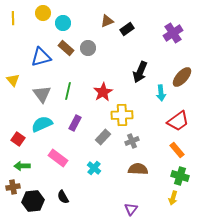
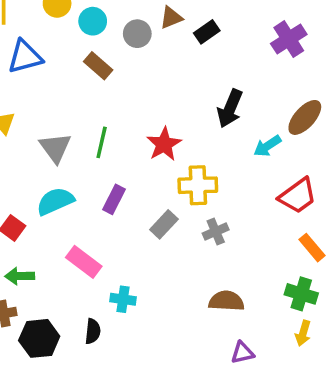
gray circle: (88, 48) -> (137, 34), moved
blue triangle: (41, 57) -> (25, 57), moved
cyan arrow: (161, 93) -> (267, 146), turned 63
orange rectangle: (177, 150) -> (312, 248), moved
cyan cross: (94, 168) -> (123, 299), moved, turned -32
brown semicircle: (138, 169) -> (226, 301), moved
black semicircle: (63, 197) -> (93, 331), turned -144
yellow arrow: (173, 198) -> (303, 333), moved
purple triangle: (131, 209) -> (242, 353), moved, turned 40

